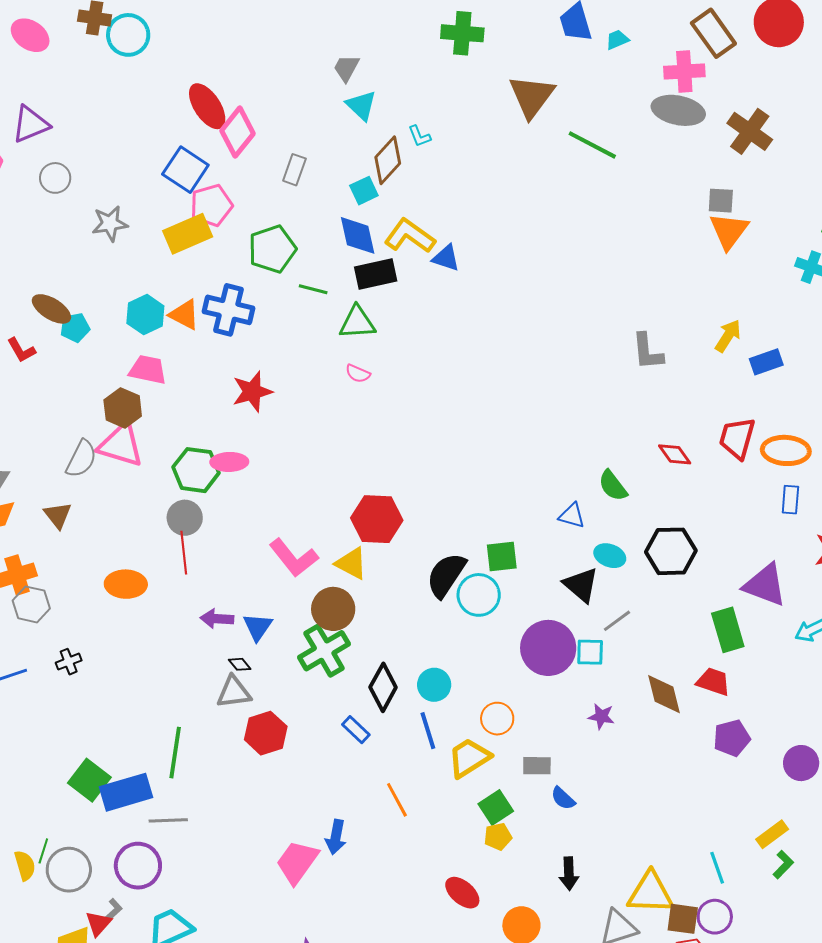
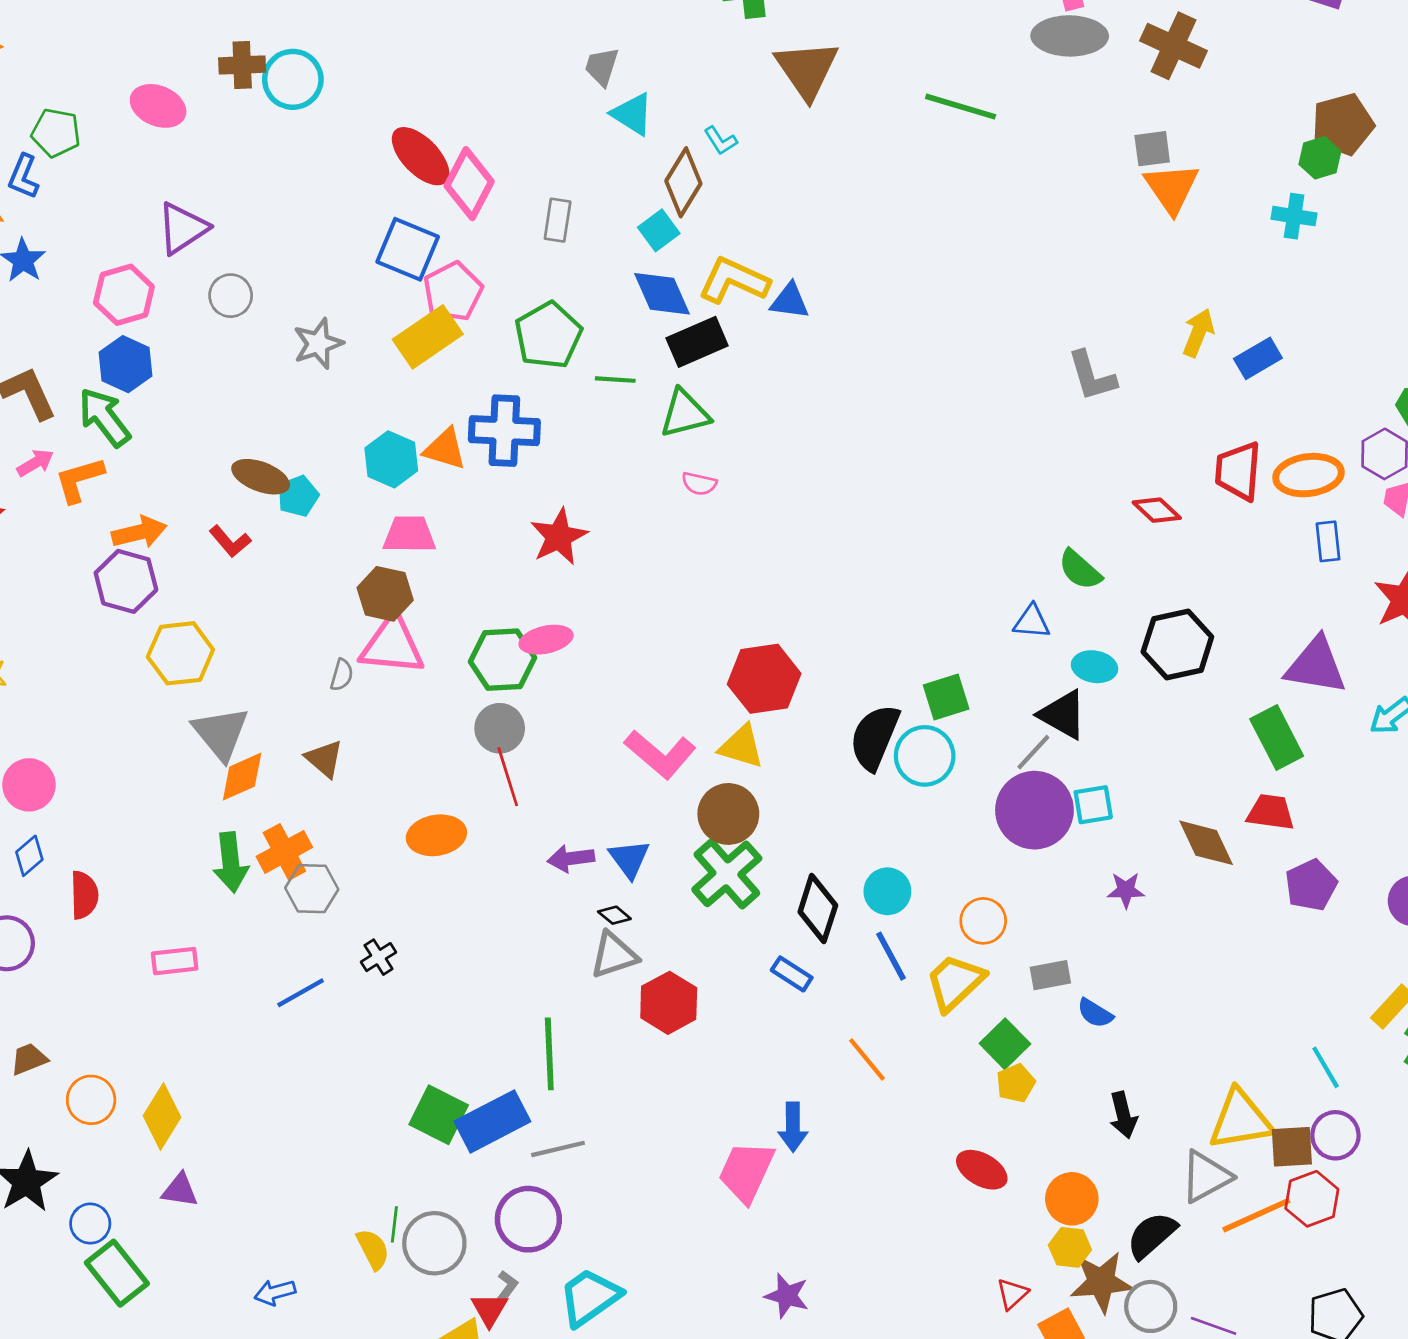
brown triangle: (532, 96) -> (807, 70), moved
gray semicircle: (81, 459) -> (342, 675), size x0.6
gray line: (617, 621) -> (1033, 752), moved

